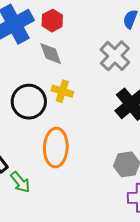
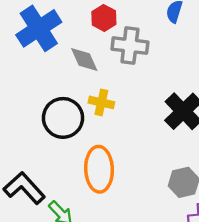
red hexagon: (52, 21) -> (104, 18), moved
gray cross: (115, 56) -> (130, 46), moved, turned -32

